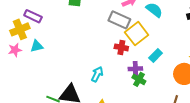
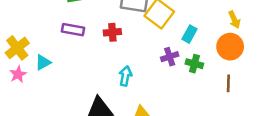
purple rectangle: (33, 16) -> (73, 30), moved
red cross: (121, 47) -> (112, 32), moved
green cross: (139, 79) -> (194, 64), moved

